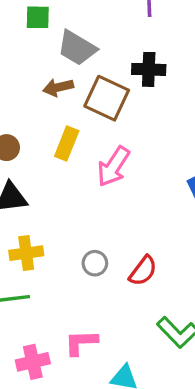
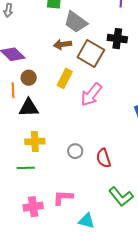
red semicircle: (143, 271) -> (103, 158), turned 120

